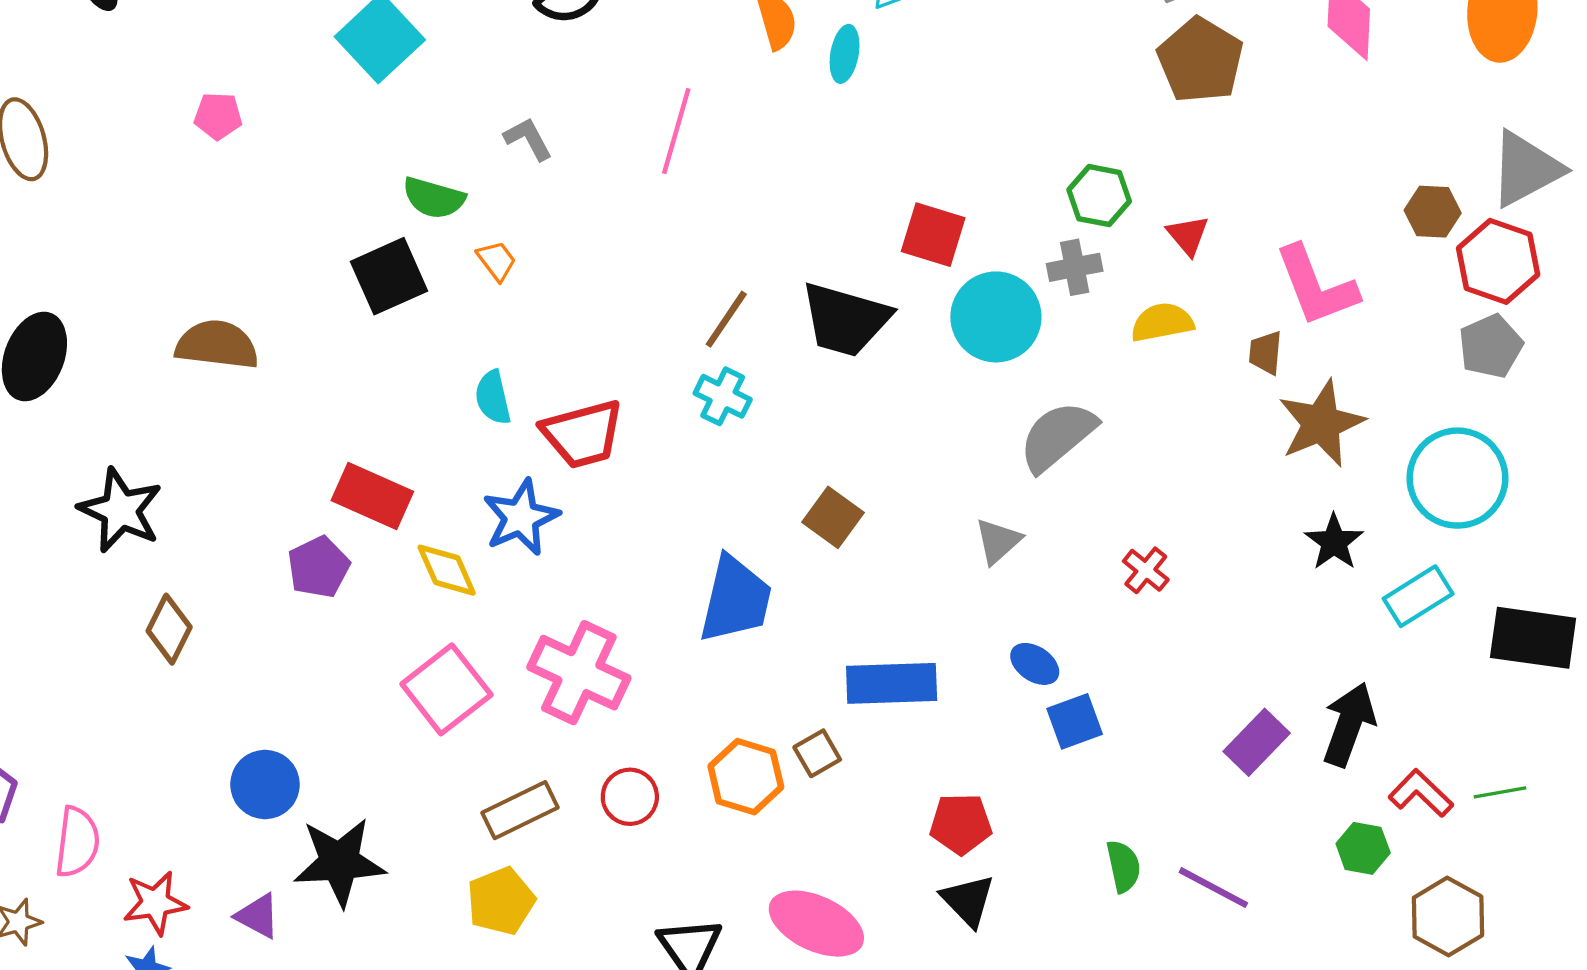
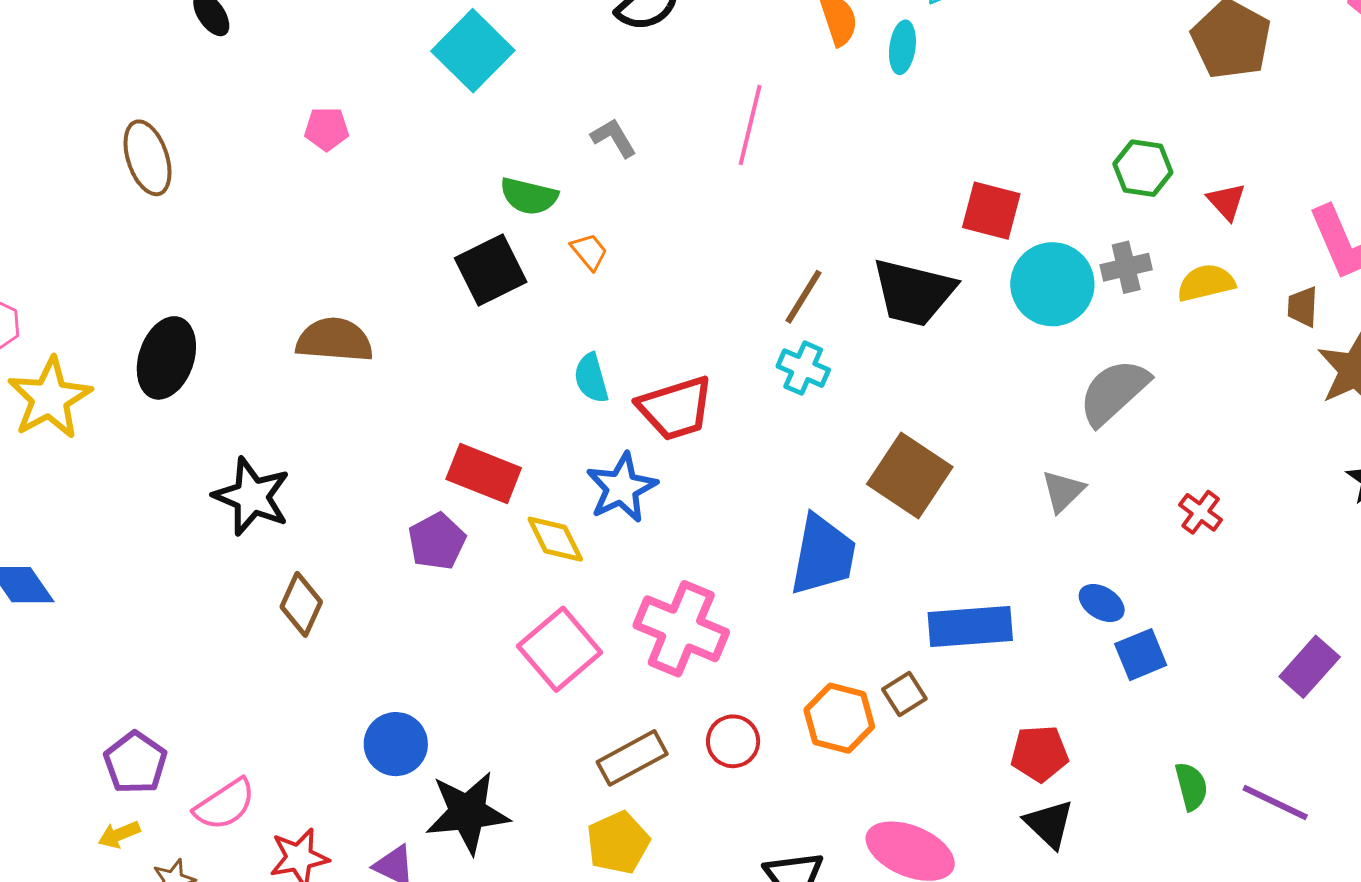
gray cross: (1075, 267) -> (1126, 267), moved
brown square: (833, 517) -> (910, 475), size x1.5
pink semicircle: (77, 842) -> (225, 804), turned 52

